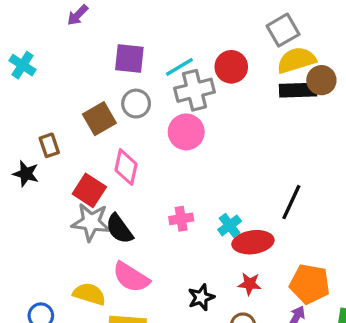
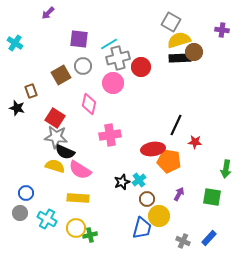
gray square: (283, 30) -> (171, 22), turned -30
red circle: (231, 67) -> (141, 67), moved
pink diamond: (126, 167) -> (89, 104), moved
pink cross: (181, 219) -> (110, 135), size x1.5
cyan cross: (230, 225) -> (139, 180), moved
black semicircle: (119, 229) -> (65, 152), moved, turned -30
red star: (250, 284) -> (195, 142), moved
orange pentagon: (310, 284) -> (169, 161), moved
yellow semicircle: (89, 294) -> (55, 166), moved

